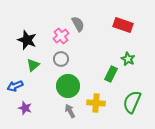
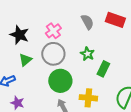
gray semicircle: (78, 24) -> (87, 22), moved
gray circle: (61, 59) -> (53, 54), size x1.5
green star: (128, 59) -> (87, 54), moved

